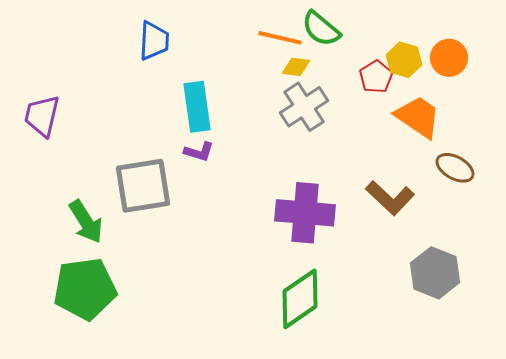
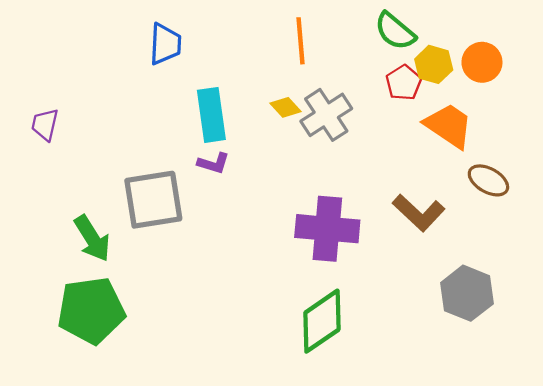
green semicircle: (321, 29) -> (395, 31), moved
orange line: (280, 38) -> (300, 41), turned 72
yellow diamond: (296, 67) -> (285, 107), moved, turned 40
purple trapezoid: (42, 116) -> (45, 125), size x0.7

